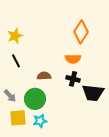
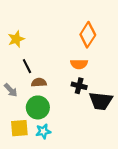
black line: (16, 61) -> (27, 66), moved
brown semicircle: (44, 76) -> (39, 83), moved
gray arrow: (10, 96) -> (11, 90), moved

